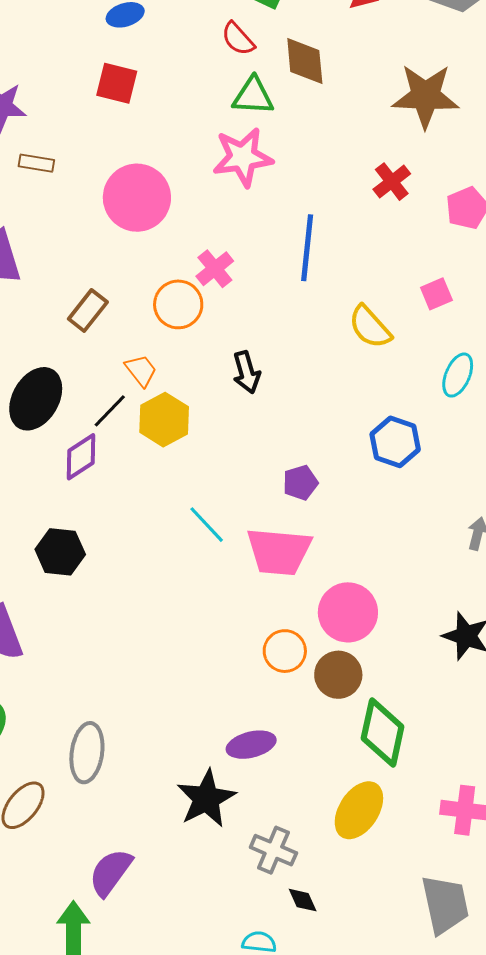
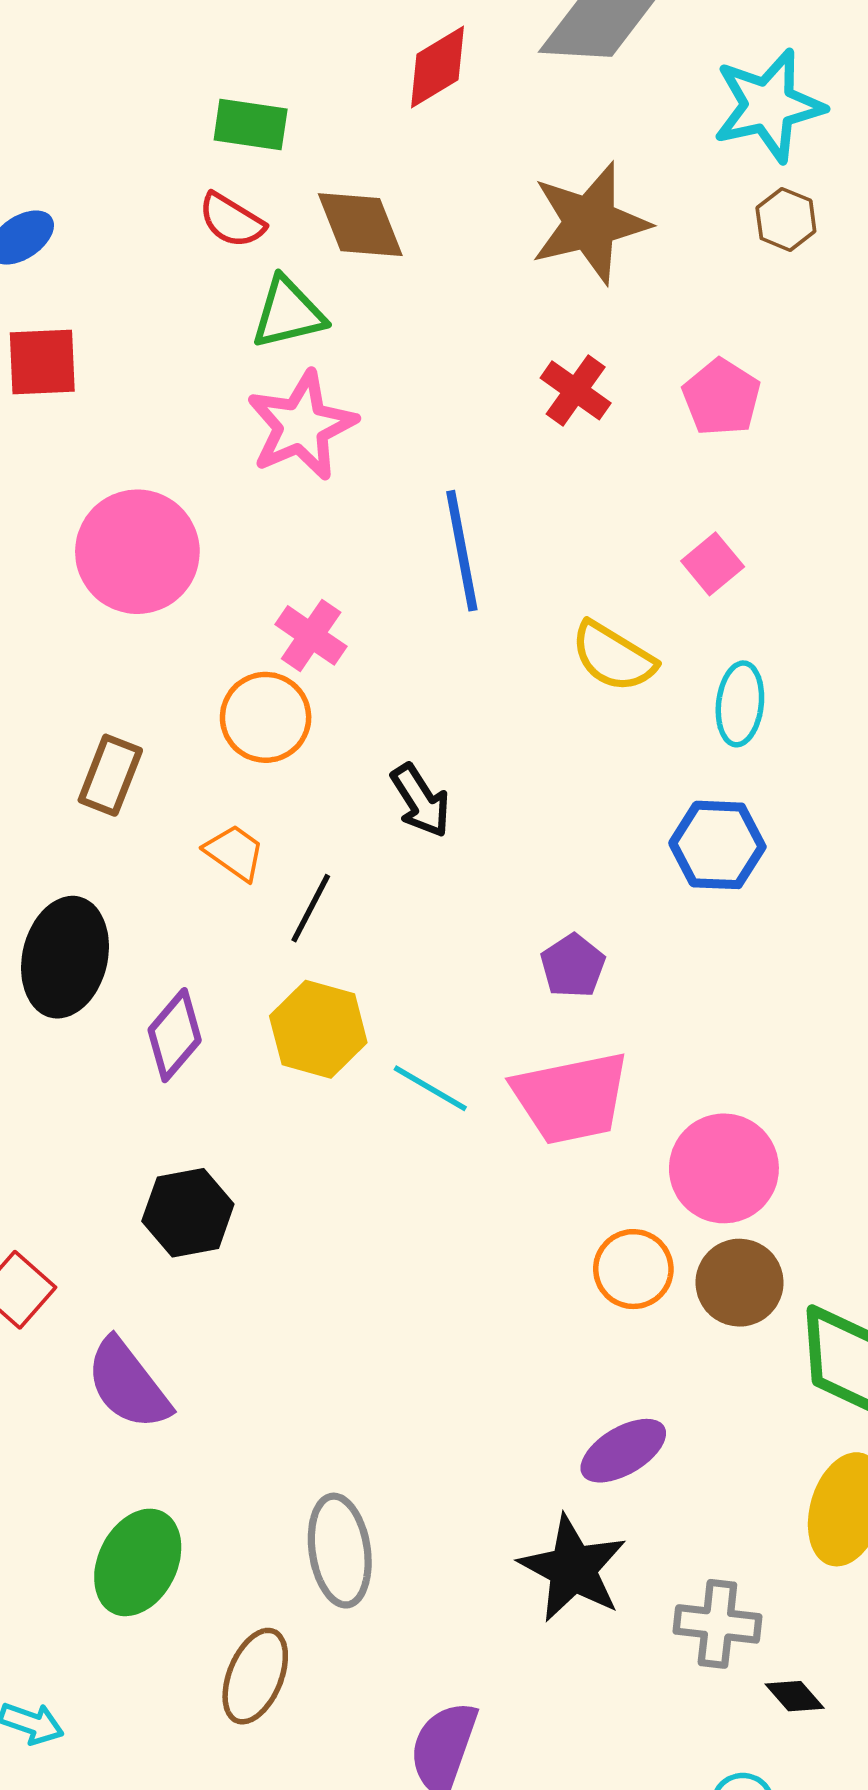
cyan ellipse: (458, 375) -> (740, 704), moved
black line: (110, 411) -> (311, 908), moved
yellow hexagon: (164, 420) -> (318, 1029), moved

